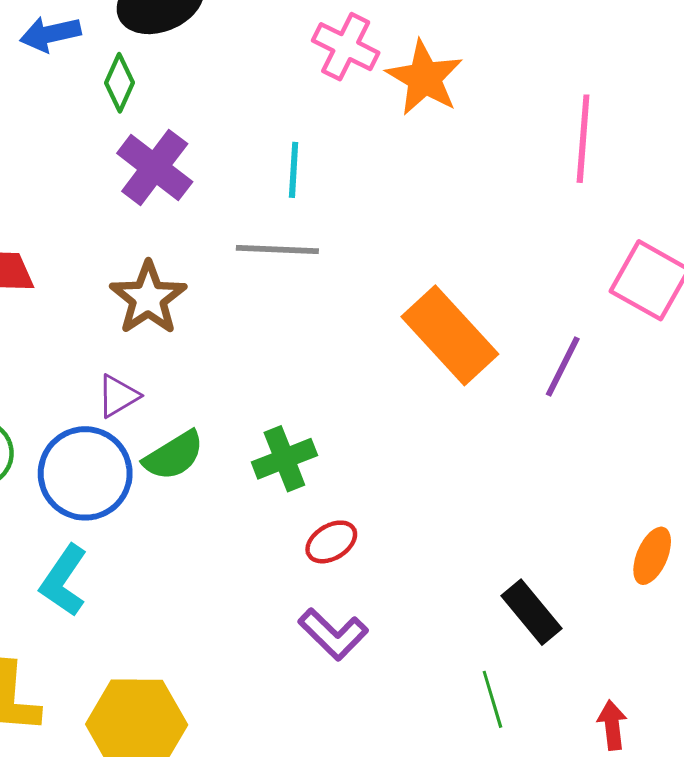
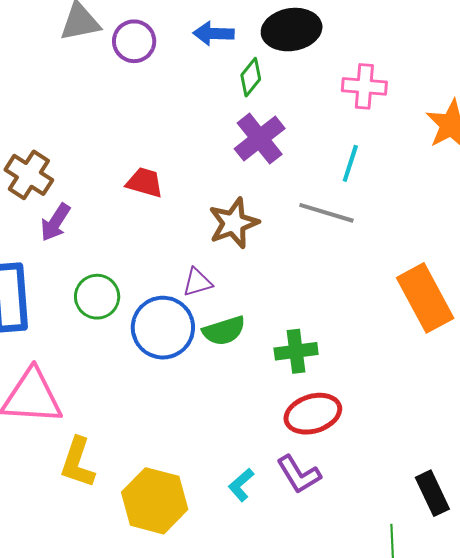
pink cross: (346, 47) -> (364, 86), moved, turned -36
red ellipse: (331, 542) -> (313, 414), size x1.6
cyan L-shape: (64, 581) -> (241, 485), moved, size x0.7

